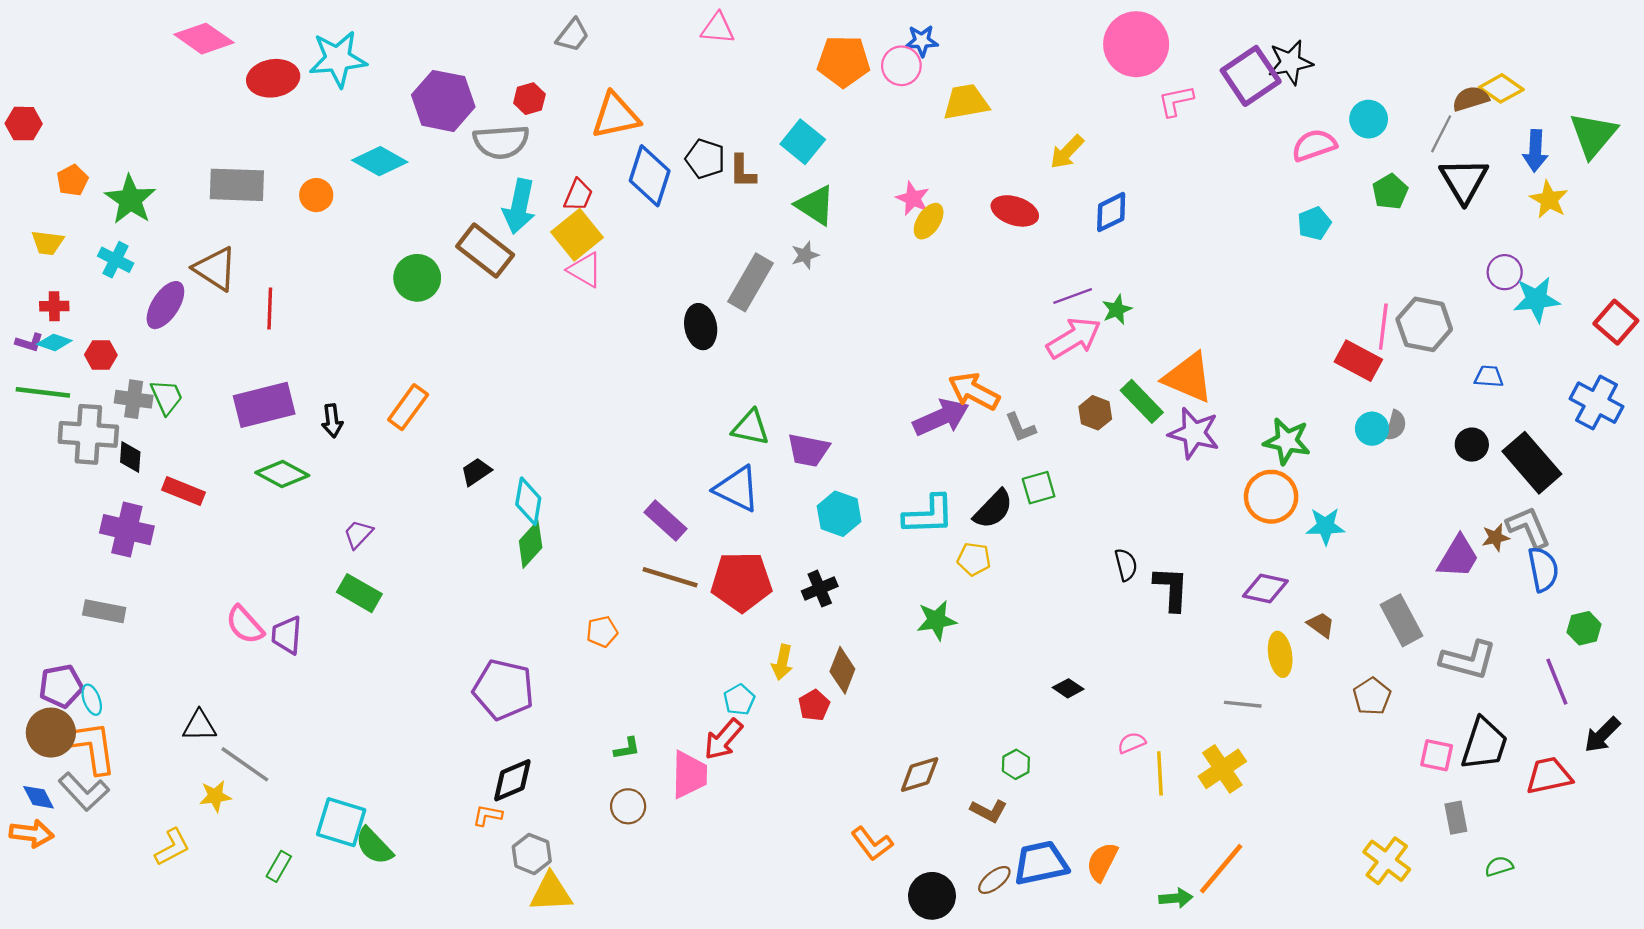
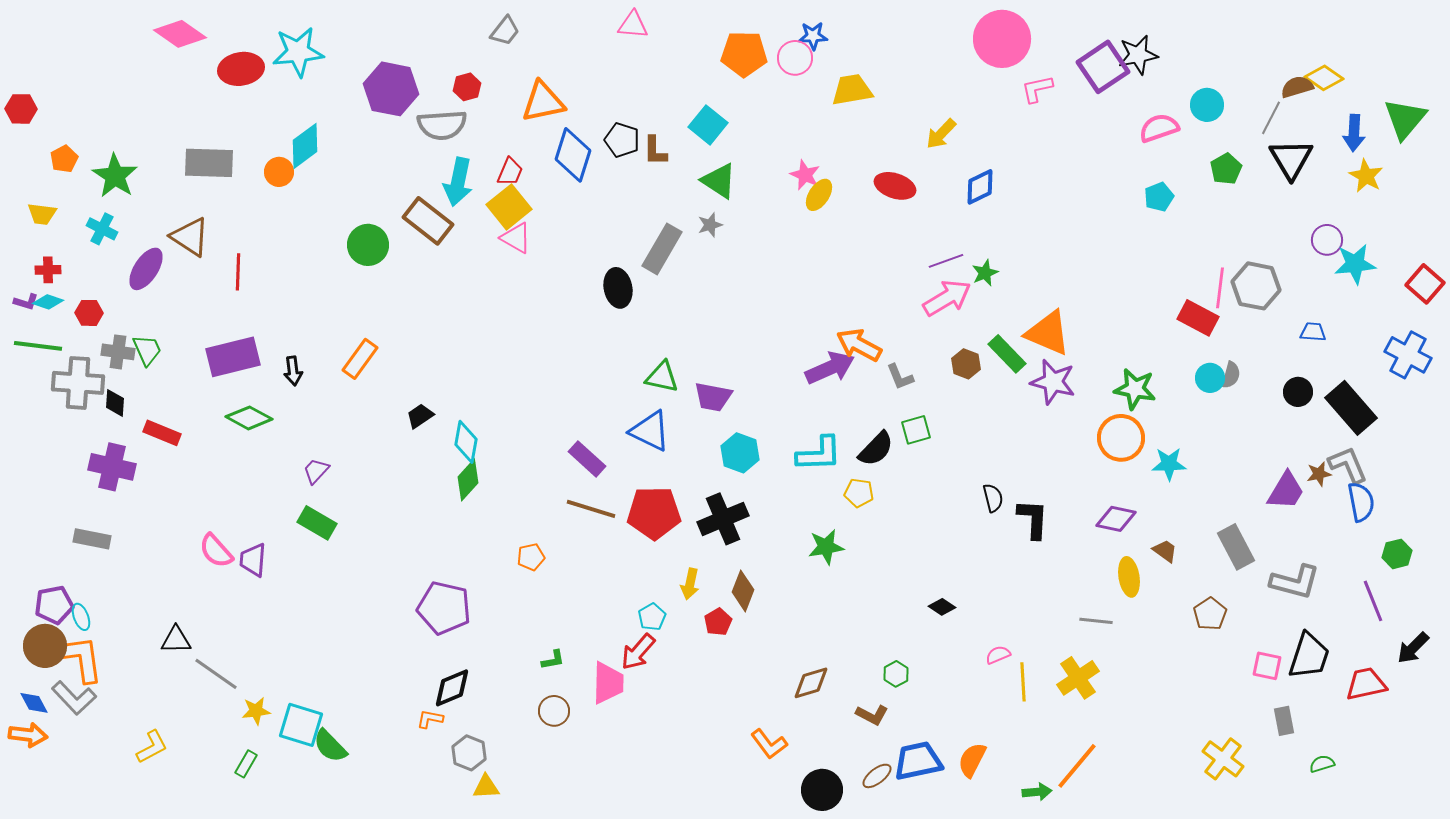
cyan diamond: (380, 161) -> (305, 146), moved, turned -66
black cross: (820, 589) -> (723, 519), size x1.6
yellow star: (215, 796) -> (256, 711), moved
yellow triangle: (551, 892) -> (486, 787), size x0.7

